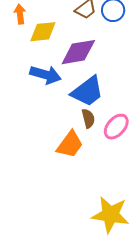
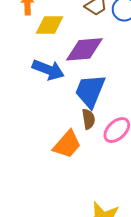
blue trapezoid: (87, 91) -> (90, 91), turned 144

